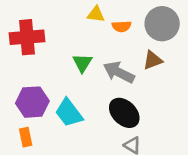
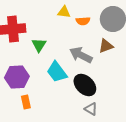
green triangle: (82, 63) -> (39, 45), moved
cyan trapezoid: (69, 113) -> (57, 72), moved
orange rectangle: (26, 137) -> (26, 102), moved

